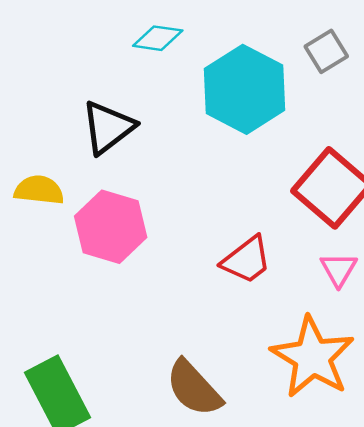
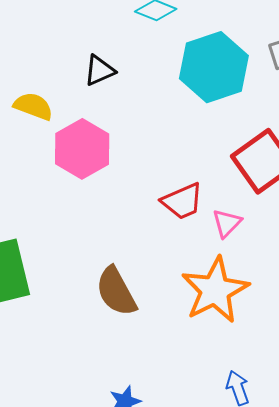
black triangle: (108, 127) -> (99, 70), size x0.7
pink triangle: (339, 269) -> (227, 223), moved

